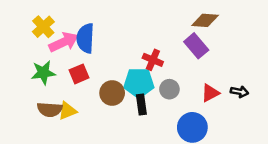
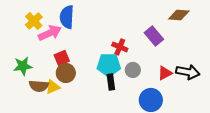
brown diamond: (205, 20) -> (179, 15), moved
blue semicircle: (85, 38) -> (67, 17), moved
green star: (43, 73) -> (23, 66), moved
black arrow: (239, 92) -> (188, 72), size x1.6
brown circle: (112, 93) -> (66, 73), moved

